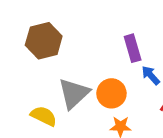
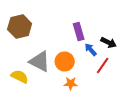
gray triangle: (74, 93) -> (40, 62), turned -50

